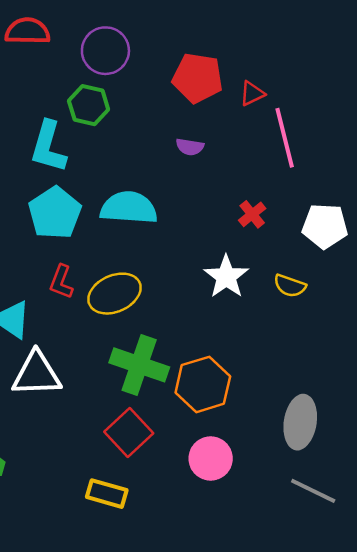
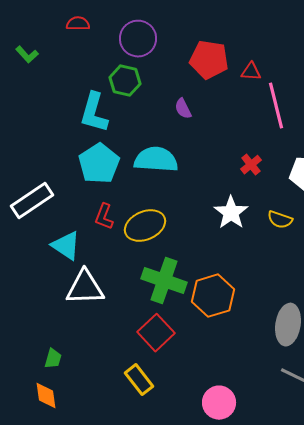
red semicircle: (27, 31) -> (78, 24), size x0.7
red triangle: (252, 94) -> (251, 72), turned 30
purple semicircle: (190, 147) -> (183, 109), moved, turned 55
pink circle: (211, 458) -> (219, 403), moved
yellow rectangle: (107, 494) -> (139, 380), turned 36

